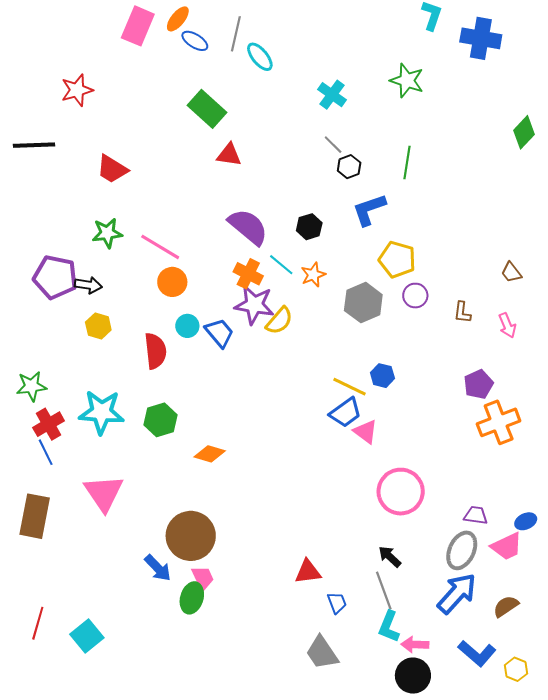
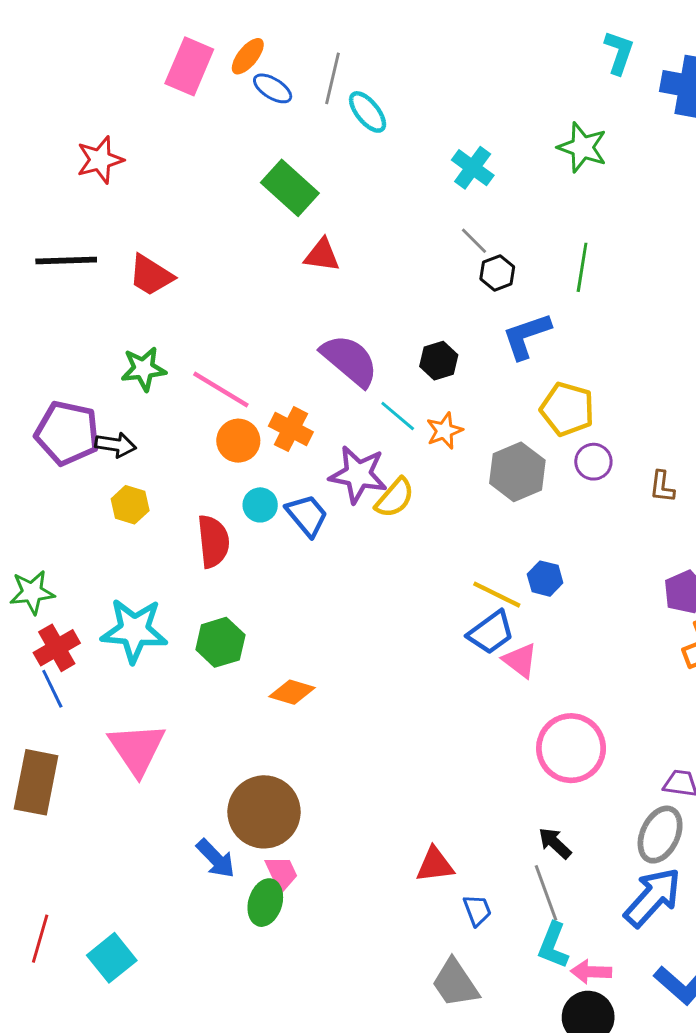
black line: (34, 145) -> (66, 261), moved
orange cross: (248, 274) -> (291, 429), moved

